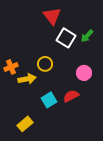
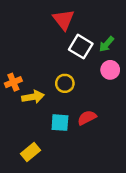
yellow circle: (45, 64) -> (65, 83), moved
pink circle: (84, 73) -> (110, 70), moved
cyan square: (49, 100) -> (60, 123), turned 35

